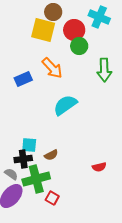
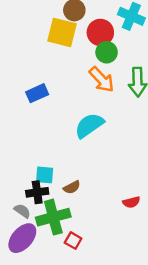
orange arrow: (52, 68) -> (102, 80), moved

